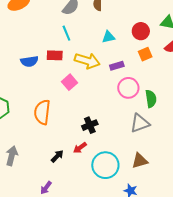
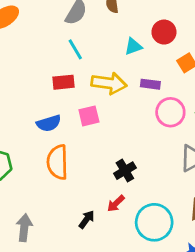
red circle: (141, 31) -> (164, 32), moved
blue semicircle: (29, 61) -> (49, 123), moved
purple rectangle: (117, 66) -> (150, 84), turned 32
pink square: (70, 82) -> (89, 116), turned 35

